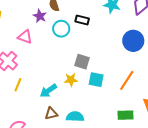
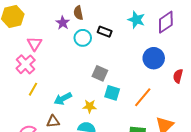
pink triangle: (25, 37) -> (35, 44), moved, turned 35
yellow star: (71, 80) -> (90, 106), moved
brown triangle: (51, 114) -> (53, 121), moved

